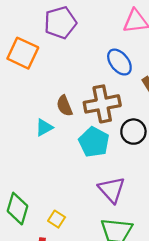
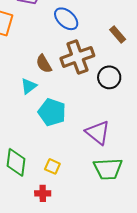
blue ellipse: (119, 62) -> (66, 19), moved
cyan pentagon: (94, 142) -> (52, 112), moved

